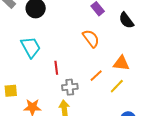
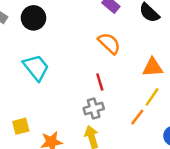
red line: (56, 68) -> (100, 82), moved
orange line: (96, 76) -> (137, 117), moved

